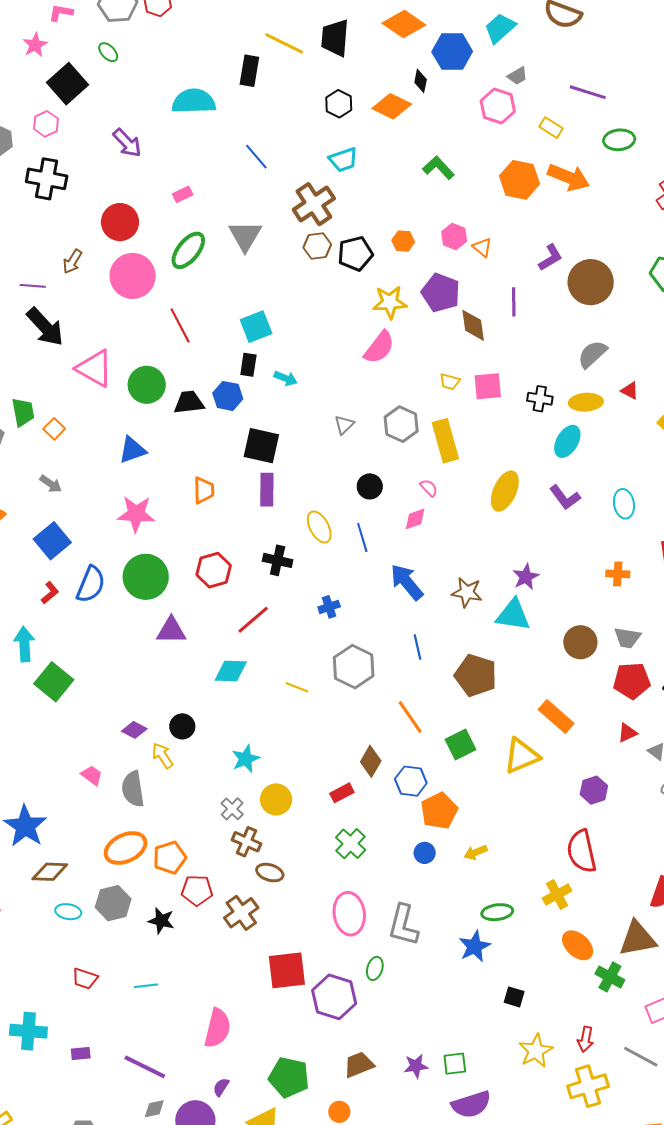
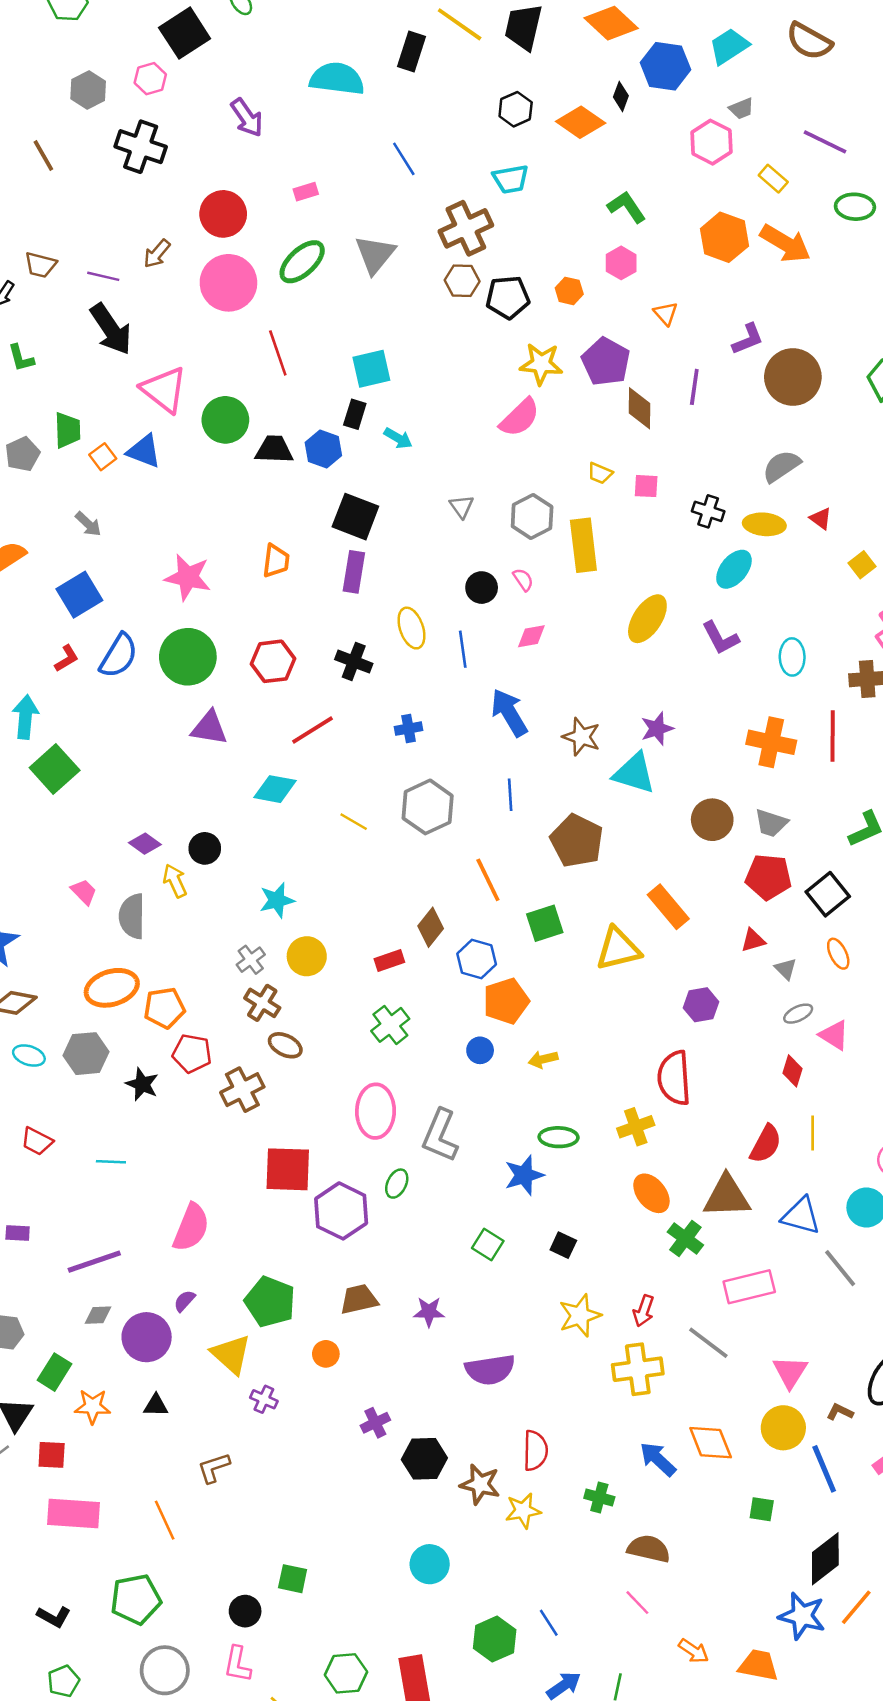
pink hexagon: (454, 237) -> (621, 263), moved
pink square: (488, 386) -> (646, 486), size x0.7
gray triangle: (344, 425) -> (462, 506), turned -30
blue triangle: (132, 450) -> (144, 451), moved, turned 32
pink semicircle: (429, 488) -> (523, 580), moved
orange cross: (618, 574) -> (771, 742), size x1.6
green square: (455, 1064) -> (488, 1244), moved, turned 30
purple line: (145, 1067) -> (94, 1262), turned -54

